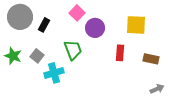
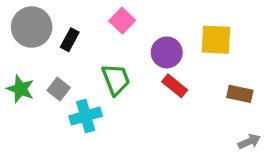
purple circle: (95, 28) -> (167, 52), moved
red rectangle: (120, 53) -> (175, 86), moved, turned -56

